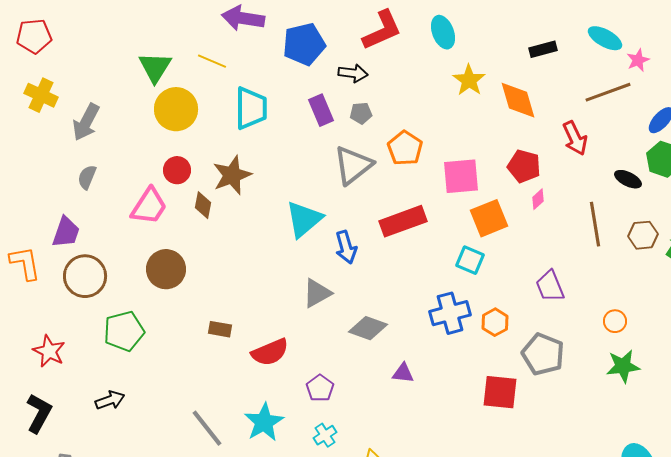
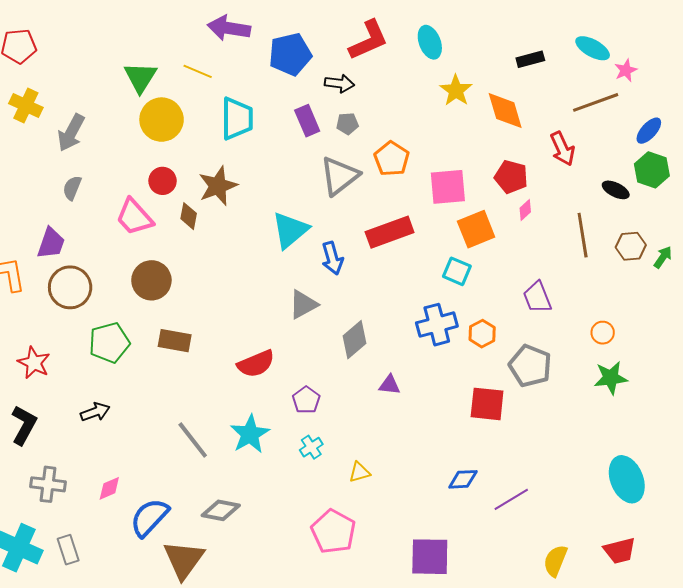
pink trapezoid: (149, 206) -> (134, 217), turned 105
gray diamond: (368, 328) -> (354, 340), turned -60
brown rectangle: (220, 329) -> (175, 341), moved, size x1.4

